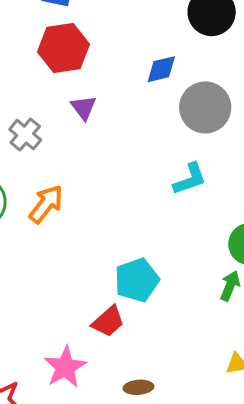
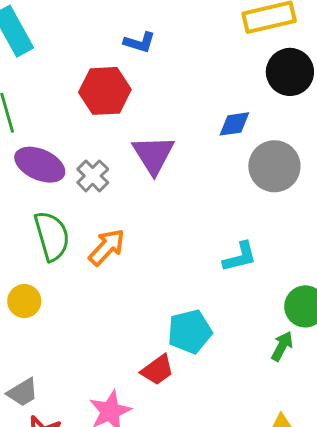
red hexagon: (63, 48) -> (105, 91), moved
purple triangle: (84, 108) -> (153, 155), size x1.6
cyan L-shape: (190, 179) -> (240, 257), moved

